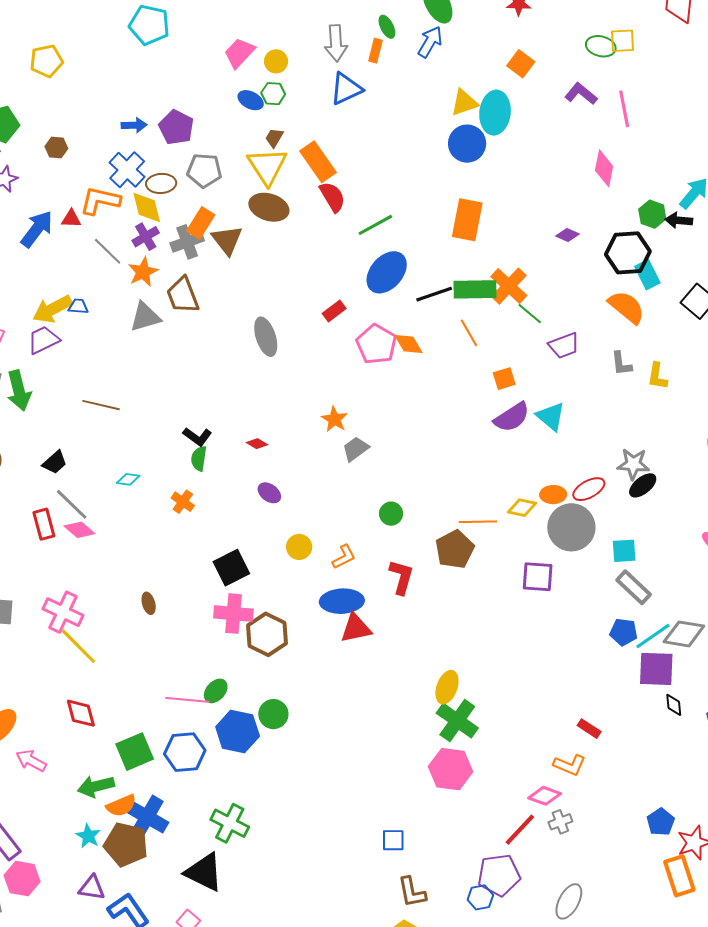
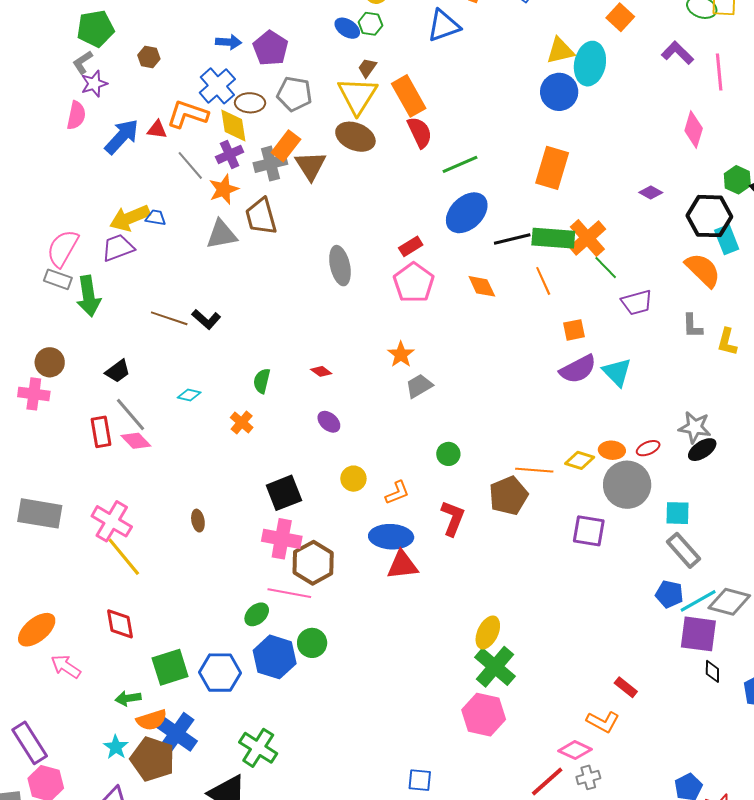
pink pentagon: (376, 344) -> (414, 283), moved
black L-shape: (197, 437) -> (206, 319), moved
red ellipse: (589, 489) -> (648, 448), size x0.7
pink line: (187, 700) -> (289, 593), moved
green arrow: (96, 786) -> (128, 698), size x0.7

